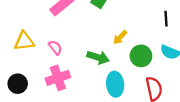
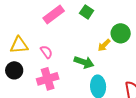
green circle: (141, 56) -> (121, 33), moved
black circle: (18, 84) -> (14, 70), moved

